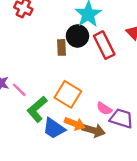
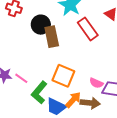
black circle: (77, 36) -> (41, 25), moved
brown rectangle: (61, 47) -> (52, 37), size x1.5
orange arrow: (75, 124) -> (73, 100), turned -60

